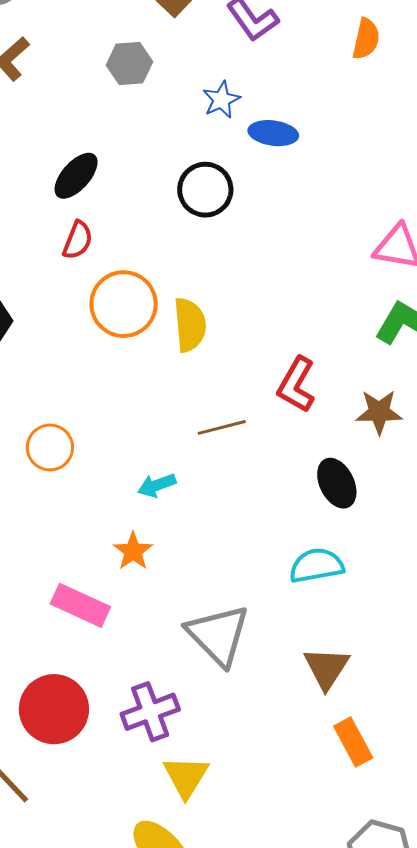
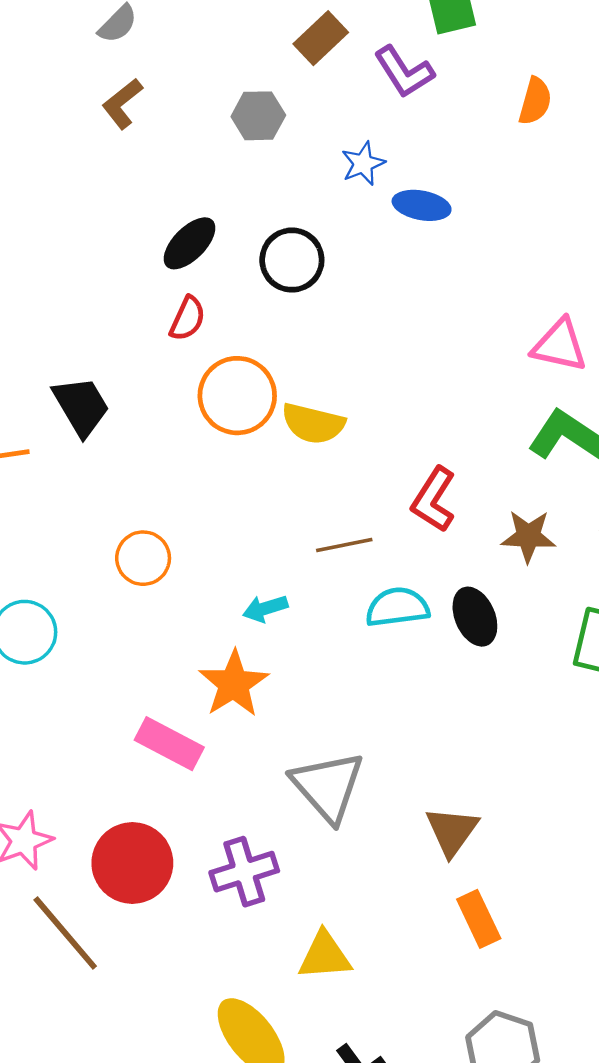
black circle: (205, 190) -> (292, 260), moved
yellow semicircle: (190, 325) -> (313, 424), turned 106
orange star: (133, 551) -> (234, 684), size x1.5
cyan semicircle: (317, 566) -> (397, 607), moved
yellow triangle: (186, 777) -> (325, 956), moved, turned 51

